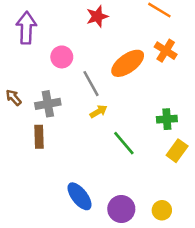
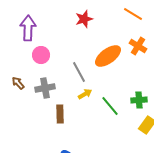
pink circle: (62, 57) -> (41, 55), moved
brown rectangle: (39, 137) -> (60, 114), moved
green line: (124, 143) -> (110, 106), moved

